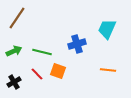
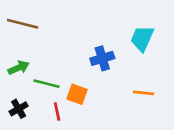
brown line: (17, 18) -> (23, 24), turned 70
green line: (42, 52) -> (46, 84), moved
red line: (37, 74) -> (57, 111), moved, turned 32

